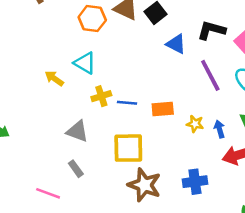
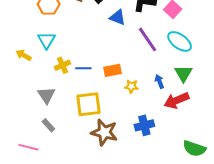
cyan triangle: (85, 63) -> (47, 40), turned 36
yellow star: (195, 124) -> (131, 86), moved
gray triangle: (77, 131) -> (46, 95), turned 42

